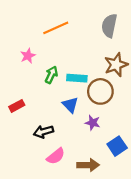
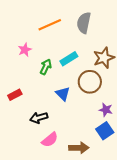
gray semicircle: (109, 26) -> (84, 23), moved
cyan rectangle: (77, 78) -> (69, 59), moved, turned -36
purple star: (93, 123) -> (106, 110), moved

